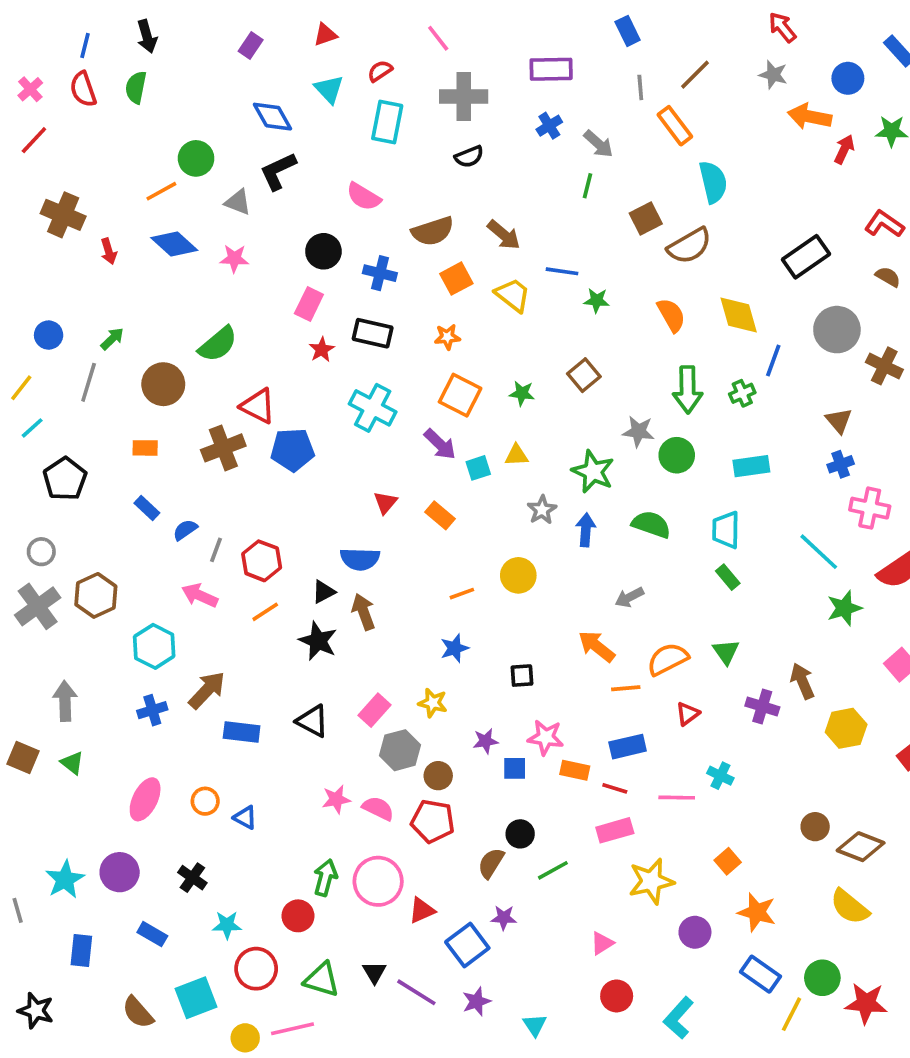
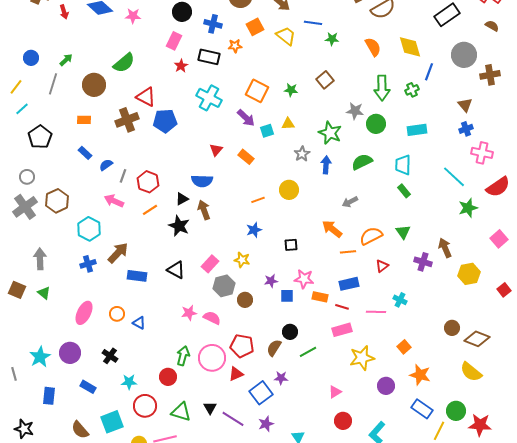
orange star: (447, 337) -> (235, 46), moved
brown cross: (884, 366) -> (490, 75), turned -36
green semicircle: (651, 524) -> (362, 162), turned -45
red pentagon: (433, 821) -> (242, 346), moved

